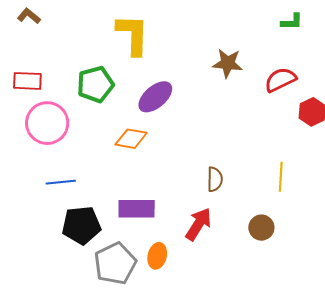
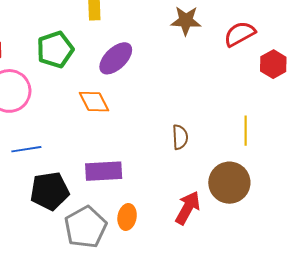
orange diamond: (131, 139) -> (94, 102), turned 56
red arrow: (198, 224) -> (188, 208), moved
brown circle: (261, 228) -> (229, 183), size x1.6

